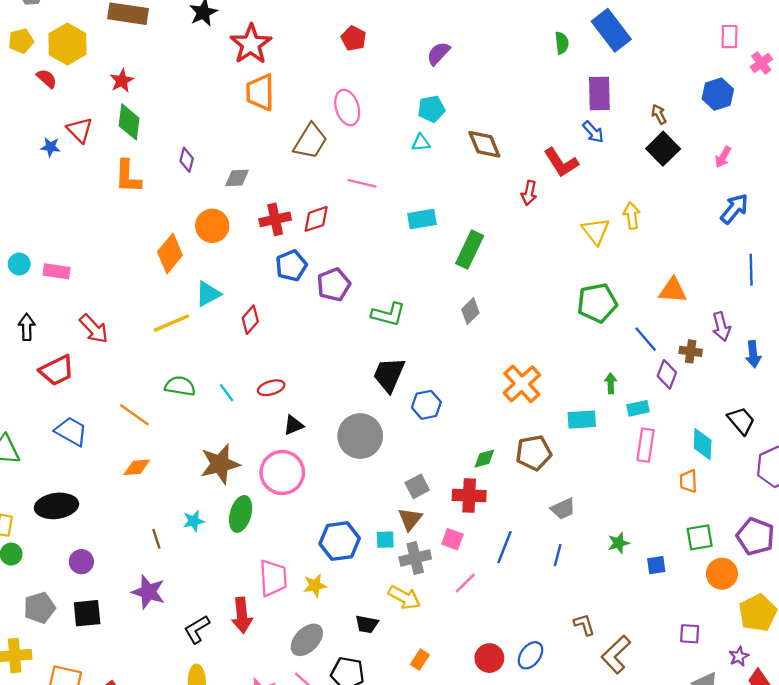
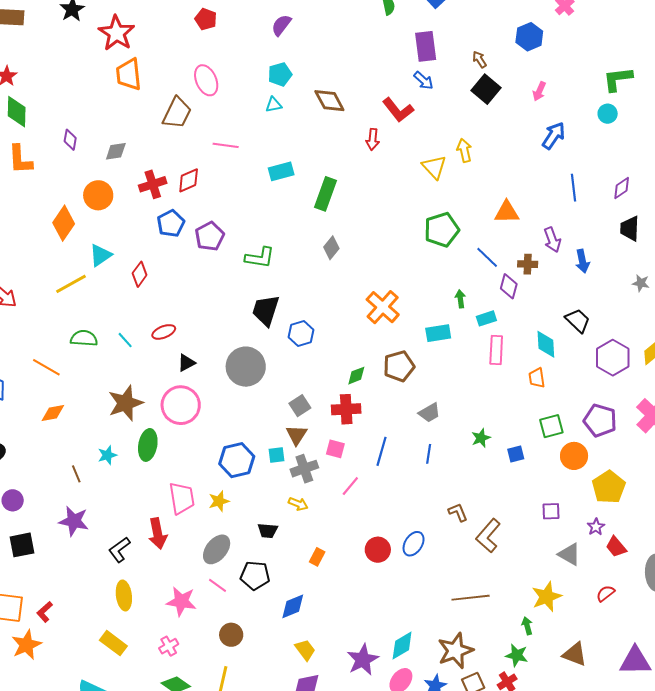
yellow arrow: (404, 597) -> (298, 504), size x0.7

